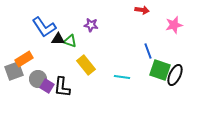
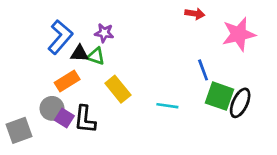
purple star: (91, 25) -> (104, 33), moved
pink star: (174, 25) -> (239, 34), size x1.4
blue L-shape: (44, 27) -> (60, 37), turned -105
orange rectangle: (24, 59) -> (67, 81), moved
gray square: (14, 71) -> (19, 130), moved

